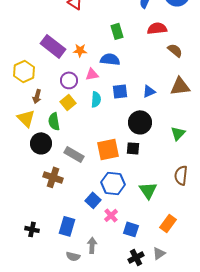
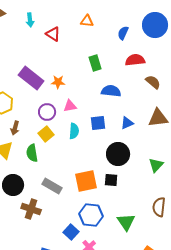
blue semicircle: (110, 59) -> (111, 91), moved
black circle: (41, 143) -> (13, 185), moved

